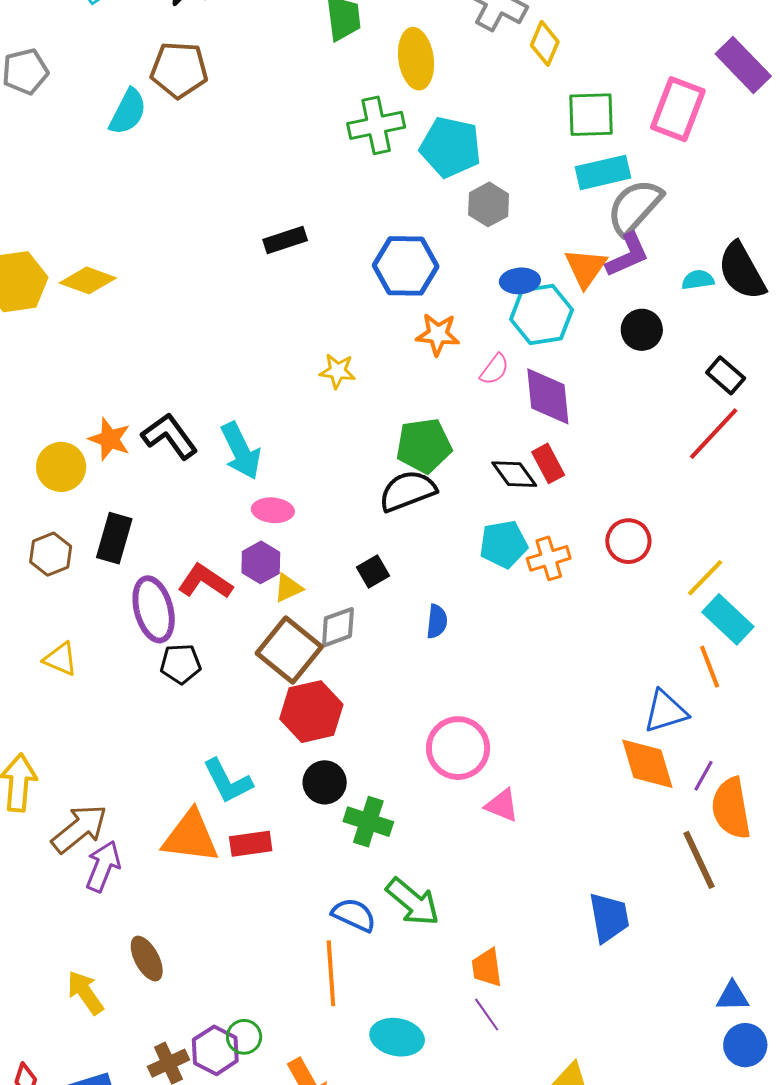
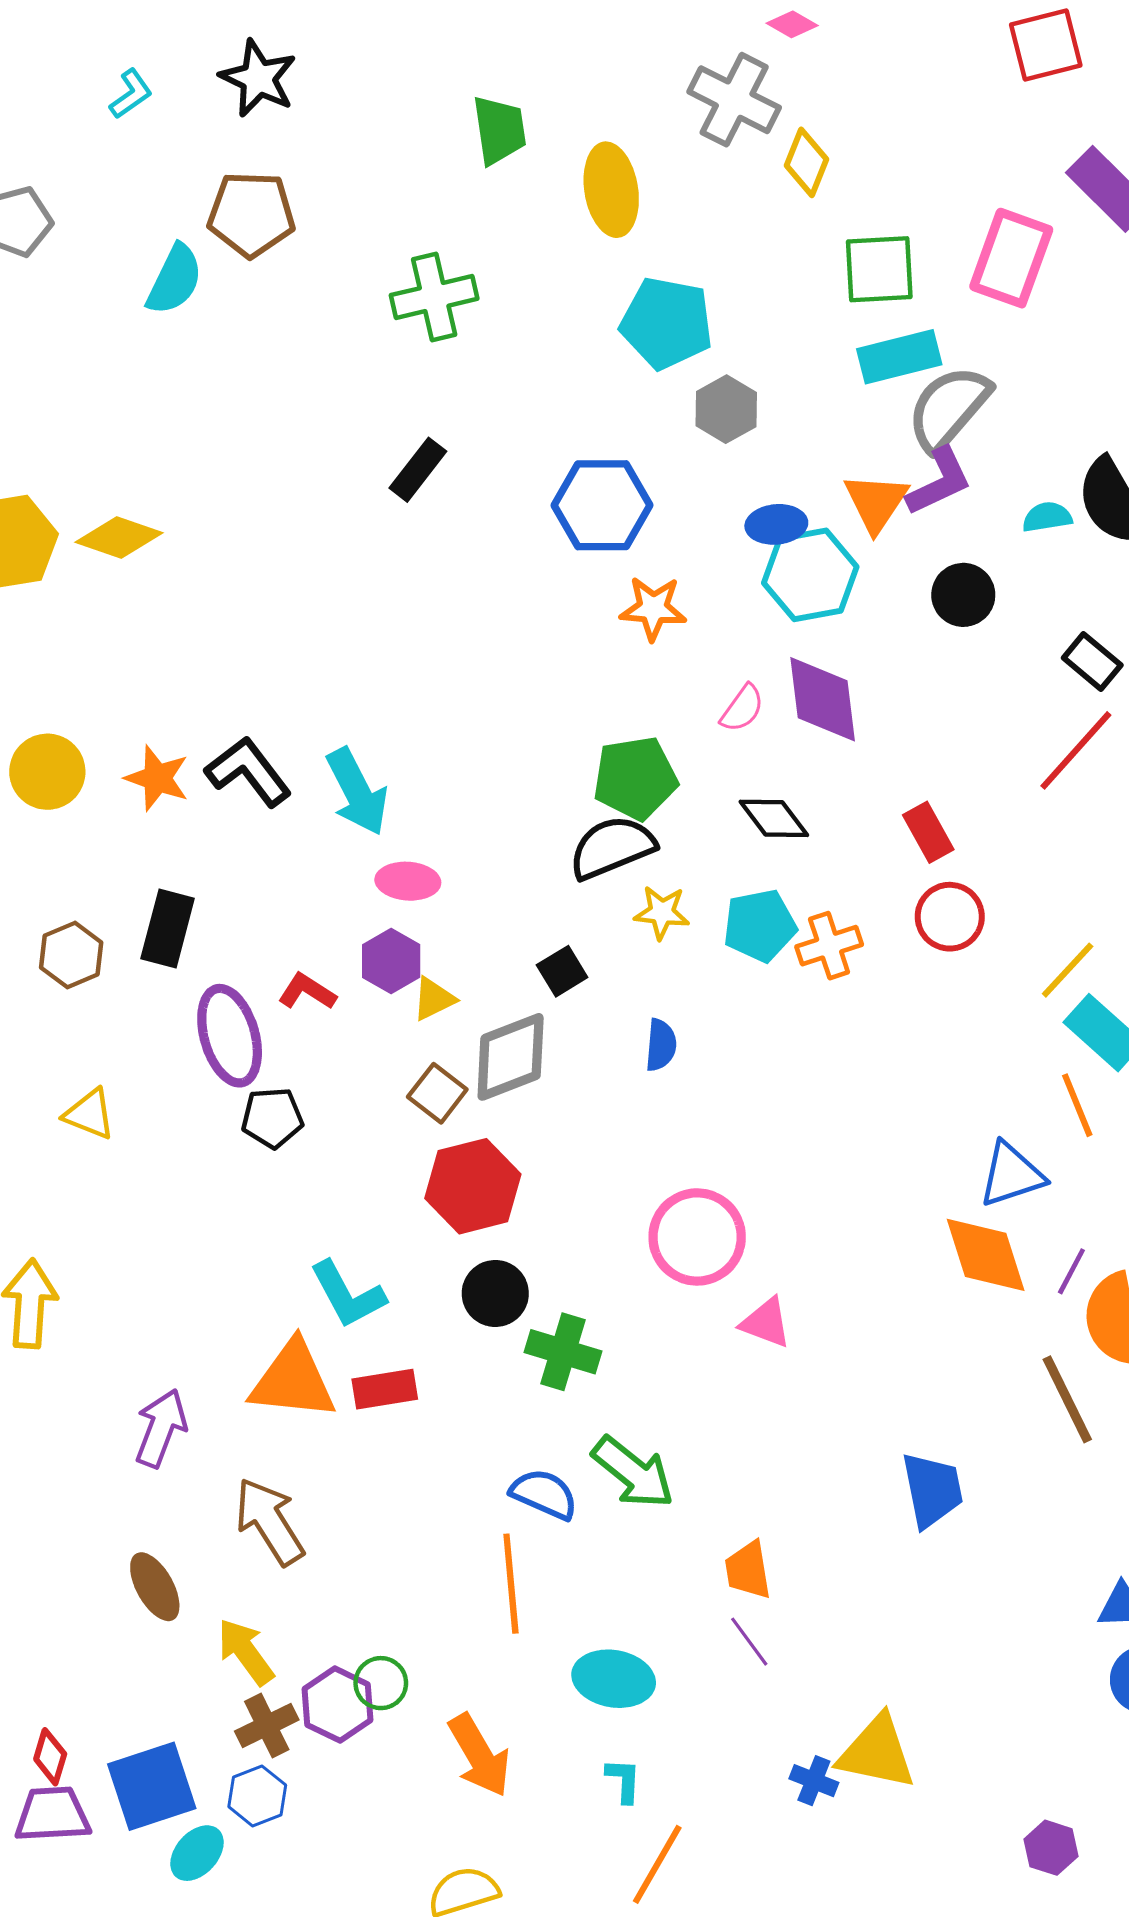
green cross: (376, 125) -> (434, 297), moved
black rectangle: (285, 240) -> (418, 470), turned -33
pink semicircle: (494, 369) -> (742, 708), moved
yellow star: (337, 371) -> (662, 913), moved
red rectangle: (548, 463) -> (928, 832), moved
yellow circle: (61, 467) -> (47, 772), moved
red L-shape: (205, 581) -> (307, 992), size x0.7
gray diamond: (338, 627) -> (511, 1057), size x1.4
brown square: (289, 650) -> (437, 1093), size x0.6
brown arrow: (79, 829) -> (270, 1521), moved, turned -82
brown ellipse: (147, 959) -> (155, 1587), moved
yellow arrow: (85, 993) -> (246, 1652), moved

